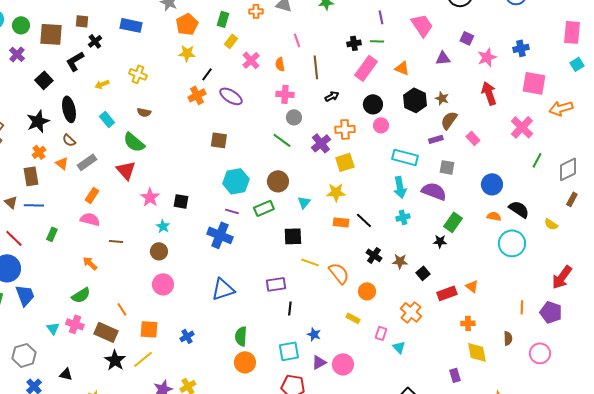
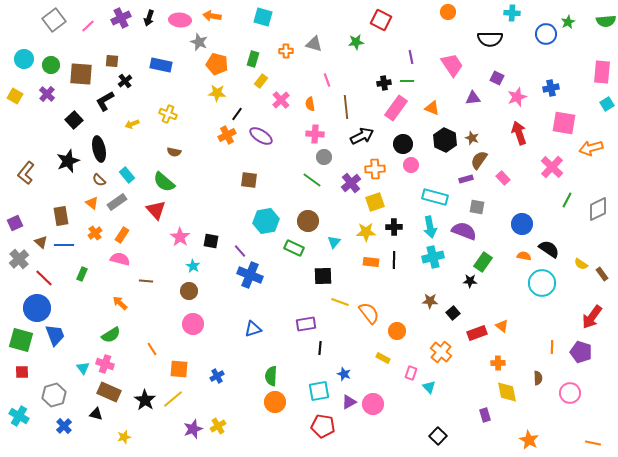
orange pentagon: (187, 24) -> (217, 64), turned -30
black arrow: (332, 96) -> (362, 136), size x1.6
cyan rectangle: (107, 119) -> (127, 175), moved
orange cross: (39, 152) -> (95, 233), moved
brown rectangle: (572, 199) -> (602, 274), moved, turned -64
green rectangle: (264, 208) -> (294, 248), turned 48
purple line: (232, 211) -> (240, 251), moved, turned 32
cyan cross: (403, 217) -> (433, 257), size x1.5
black line: (364, 220) -> (394, 260), turned 48
black cross: (374, 255) -> (394, 227), moved, turned -35
blue triangle: (223, 289) -> (253, 329), size x0.7
brown rectangle: (106, 332) -> (109, 392), moved

